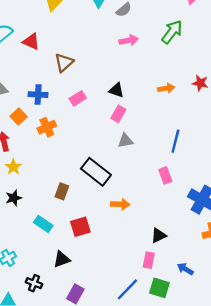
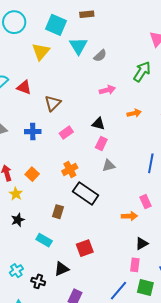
pink arrow: (129, 40) -> (107, 90), moved
orange arrow: (166, 88) -> (134, 113), moved
orange square: (19, 117) -> (32, 174), moved
orange cross: (47, 127) -> (70, 169), moved
pink rectangle: (165, 175) -> (145, 202), moved
orange arrow: (120, 204) -> (129, 216), moved
red square: (80, 227) -> (85, 248), moved
black cross: (34, 283) -> (38, 281), moved

